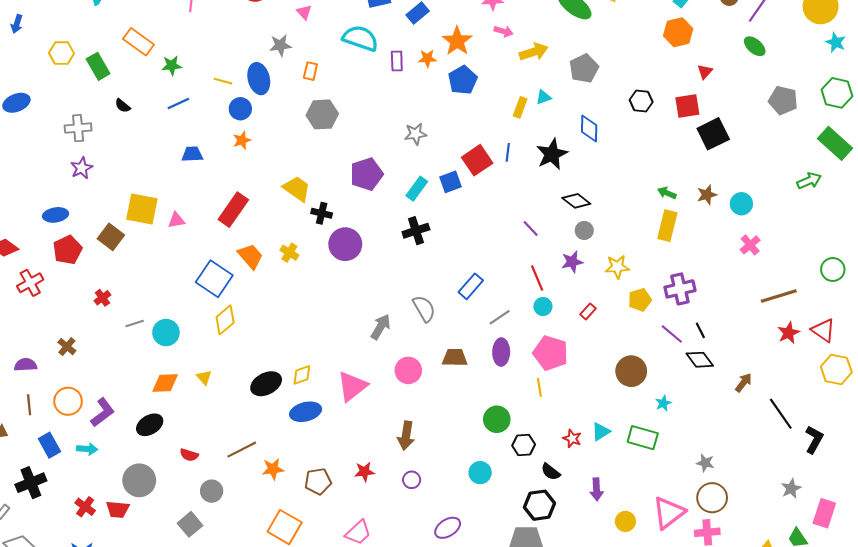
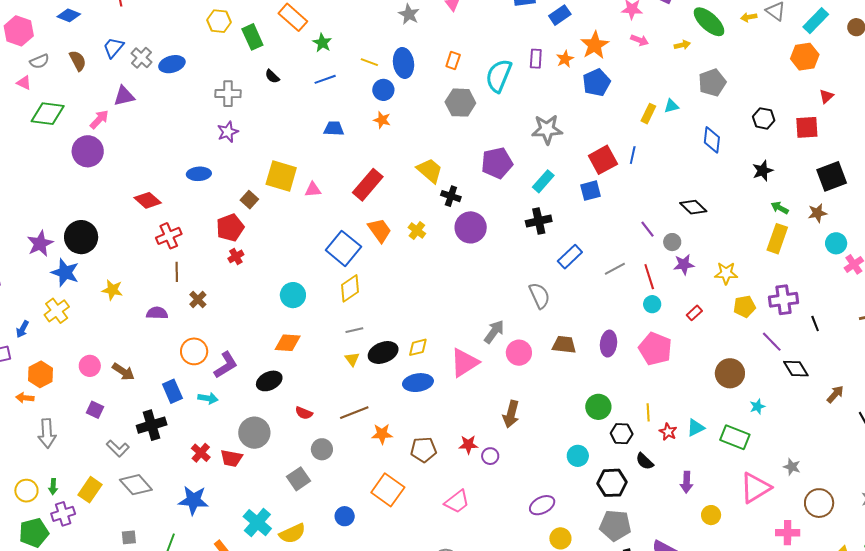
cyan semicircle: (360, 38) -> (499, 76), moved, turned -92
gray star: (280, 45) -> (409, 14), moved, turned 30
yellow arrow: (534, 52) -> (682, 45), moved, size x0.6
orange star: (427, 58) -> (565, 59), turned -30
green star: (172, 66) -> (322, 43), turned 30
gray star: (416, 134) -> (547, 129), size x1.4
black square: (713, 134) -> (832, 176), moved
orange star: (242, 140) -> (382, 120), turned 30
black star: (552, 154) -> (763, 171), moved, size x0.7
blue square: (450, 182) -> (590, 191), moved
cyan circle: (741, 204) -> (836, 243), moved
gray circle: (584, 230) -> (672, 242), moved
brown square: (111, 237) -> (249, 200), size x0.7
red pentagon: (68, 250) -> (230, 228), moved
blue rectangle: (471, 286) -> (570, 257), moved
gray line: (500, 317) -> (615, 269), moved
gray line: (135, 324) -> (354, 330), moved
gray arrow: (381, 327) -> (494, 332), moved
black line: (700, 330) -> (815, 323), moved
yellow triangle: (204, 377) -> (352, 359), moved
yellow line: (539, 387) -> (648, 412), moved
brown line: (29, 405) -> (177, 272), moved
purple circle: (412, 480) -> (490, 456), moved
brown circle: (712, 498) -> (819, 503), moved
black hexagon: (539, 505) -> (612, 483), moved
pink triangle: (669, 513) -> (755, 488), moved

